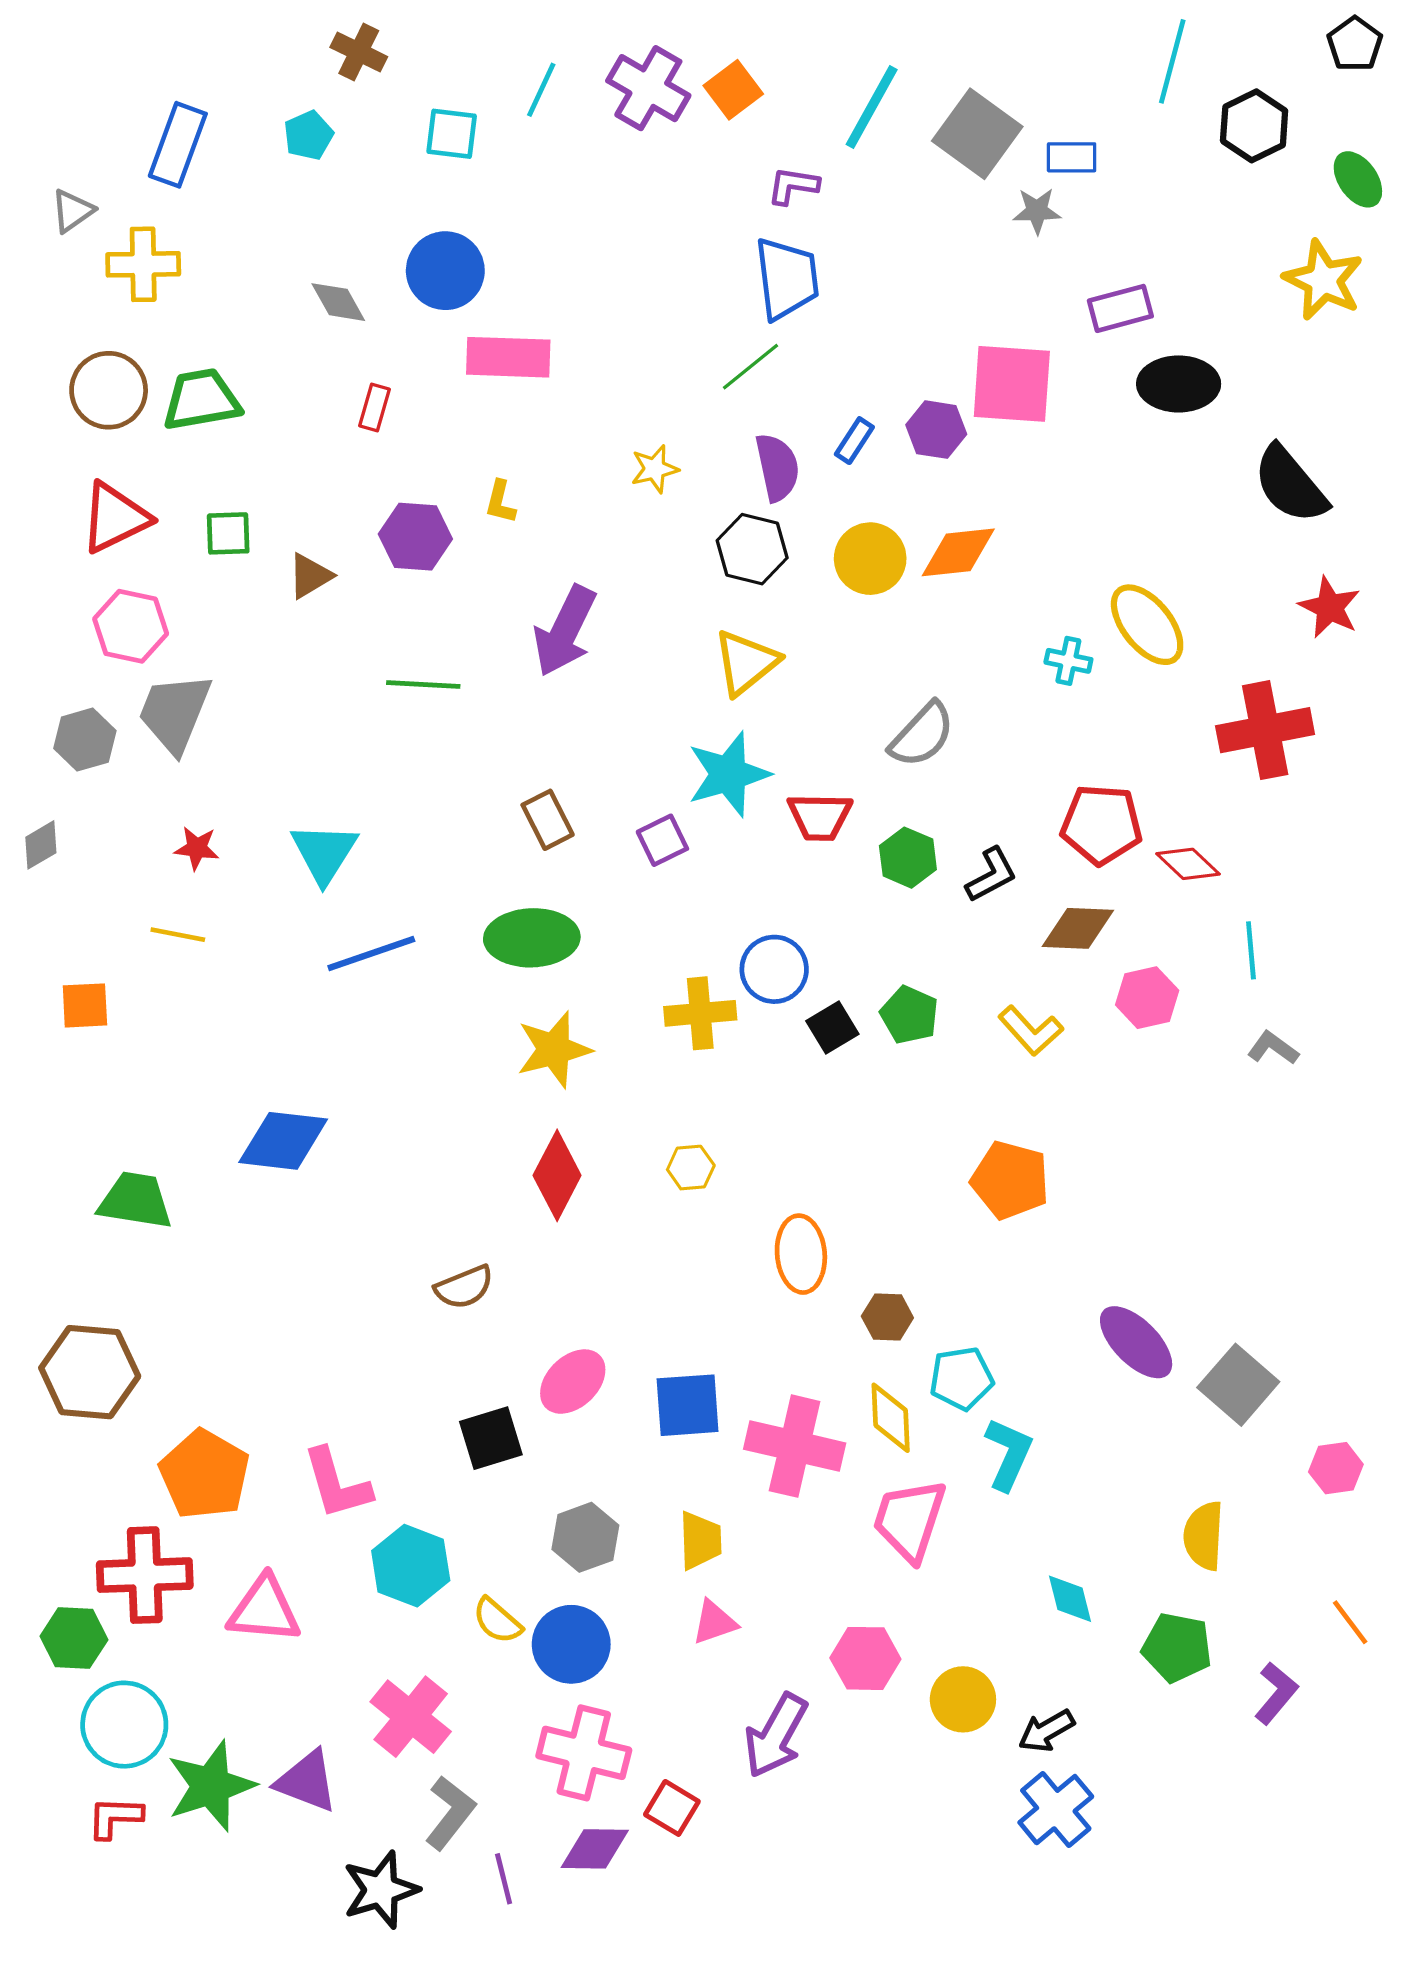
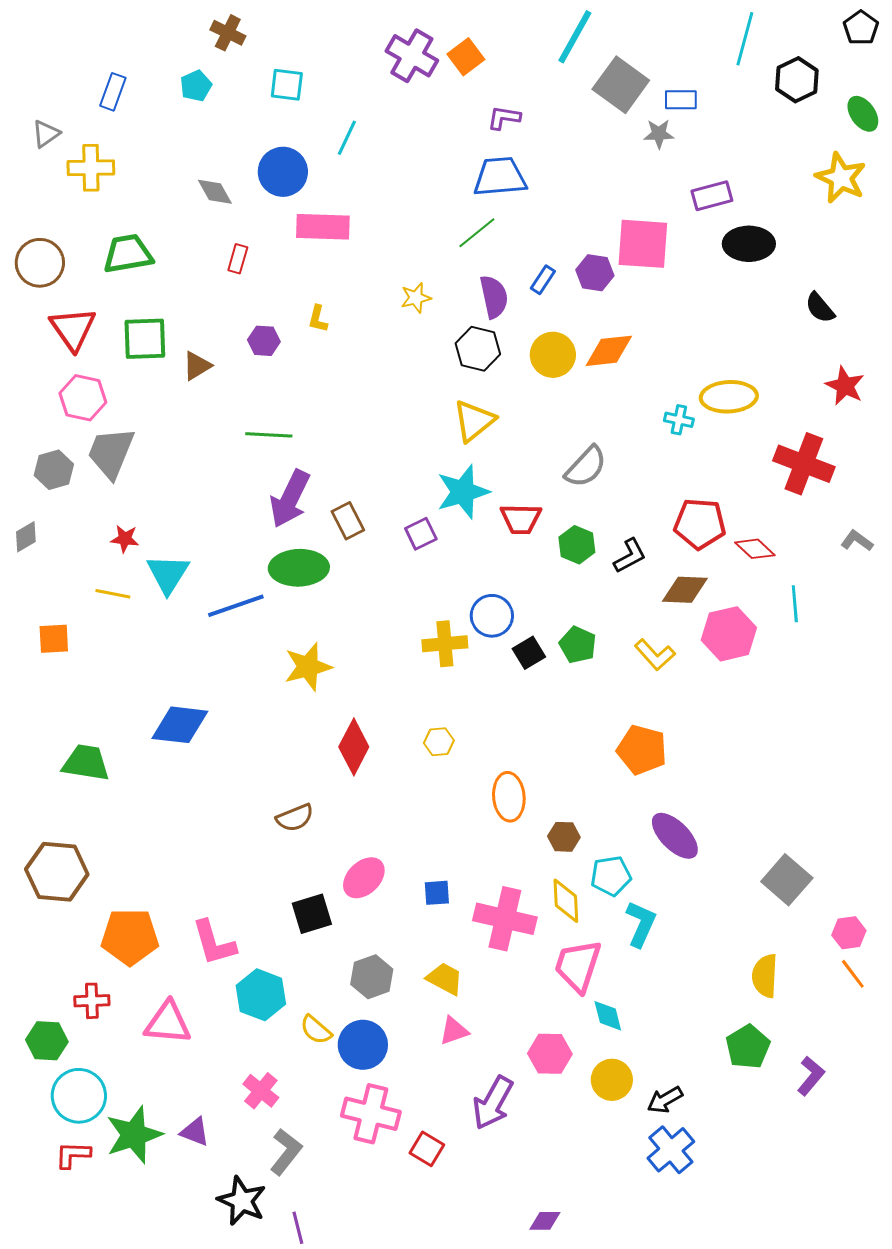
cyan line: (541, 90) -> (347, 138), moved
cyan line: (872, 107) -> (575, 37), moved
blue rectangle: (178, 145) -> (113, 92), size x0.7
blue trapezoid: (787, 279) -> (500, 177), turned -88
brown circle: (109, 390) -> (40, 263), moved
black semicircle: (1290, 485) -> (820, 308), size x0.6
red triangle: (115, 518) -> (73, 329), turned -39
green square: (228, 533) -> (145, 339), size x1.5
purple hexagon: (415, 537) -> (264, 341), size x0.7
yellow ellipse: (1147, 625) -> (729, 397), turned -54
purple arrow: (565, 631) -> (290, 499), moved
red cross: (1265, 730) -> (804, 464), turned 32
cyan triangle: (324, 853) -> (168, 574), moved
green ellipse: (532, 938) -> (299, 568), moved
pink hexagon: (1147, 998) -> (729, 634), size x1.4
gray L-shape: (1273, 1048) -> (857, 541), moved
yellow star: (554, 1050) -> (308, 667), moved
purple ellipse: (1136, 1342) -> (675, 836), moved
blue square: (688, 1405) -> (437, 893), size x0.6
orange pentagon: (205, 1474) -> (130, 937), turned -30
yellow trapezoid: (700, 1540) -> (445, 979), turned -60
red cross: (145, 1575) -> (92, 1001), size x0.6
cyan diamond: (1070, 1599) -> (608, 1016), moved
orange line: (1350, 1622) -> (853, 974), moved
green pentagon: (1177, 1647) -> (748, 1047), turned 30
pink cross: (411, 1717) -> (261, 1091), size x0.7
purple triangle: (307, 1781) -> (195, 1132), size x0.7
purple diamond: (595, 1849) -> (545, 1221), moved, size x0.7
purple line: (504, 1879) -> (298, 1228), moved
black star: (381, 1890) -> (242, 1201), turned -30

